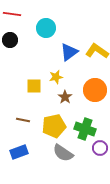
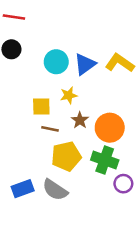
cyan circle: (46, 28) -> (56, 62), moved
orange circle: (95, 90) -> (110, 128), moved
brown line: (23, 120) -> (50, 129), moved
gray semicircle: (63, 153) -> (55, 190), moved

